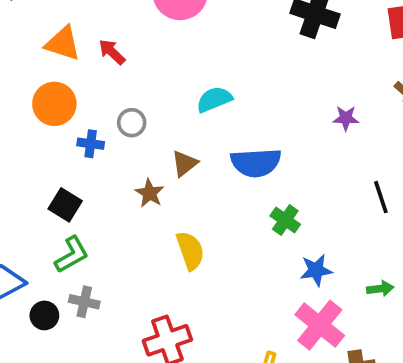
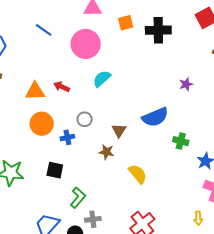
cyan semicircle: (214, 99) -> (102, 79), moved
purple star: (346, 118) -> (186, 84), moved
black square: (65, 205) -> (55, 170), moved

